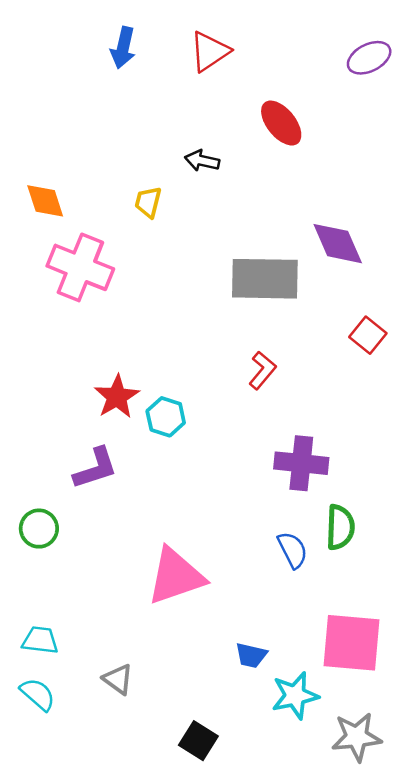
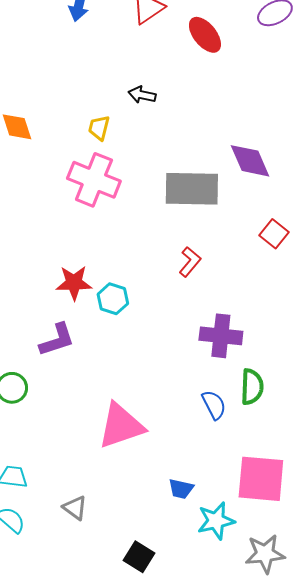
red ellipse: (281, 123) -> (205, 35), moved
pink cross: (80, 267) -> (94, 180), moved
red star: (117, 397) -> (74, 283), turned 30

